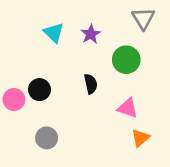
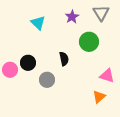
purple star: (91, 34) -> (72, 17), moved
pink triangle: (128, 108) -> (107, 76), moved
gray circle: (47, 138) -> (47, 80), moved

